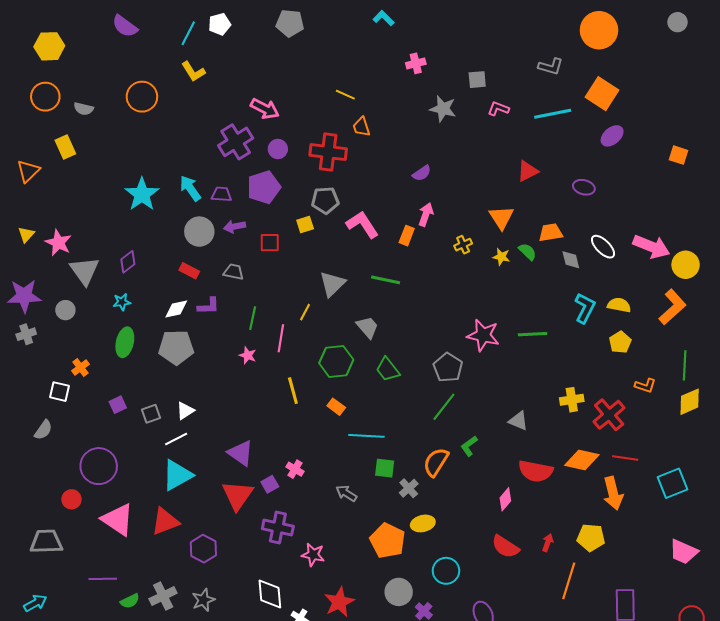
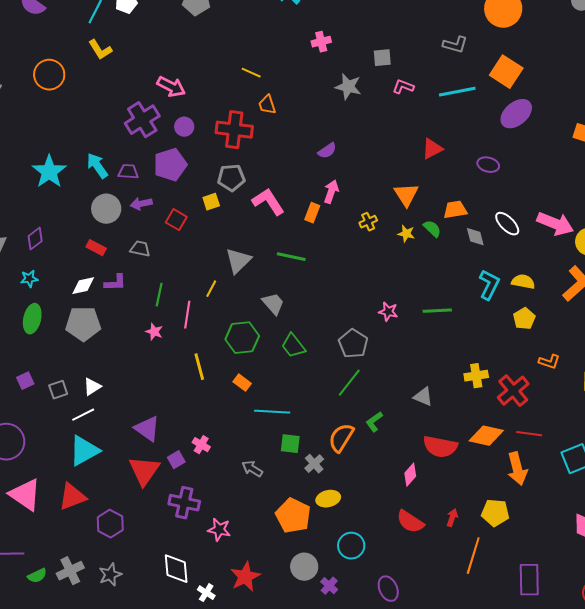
purple ellipse: (612, 136) -> (516, 114), size x1.4
red square: (270, 243) -> (176, 220), turned 30
pink star: (483, 335) -> (388, 312), size x0.6

